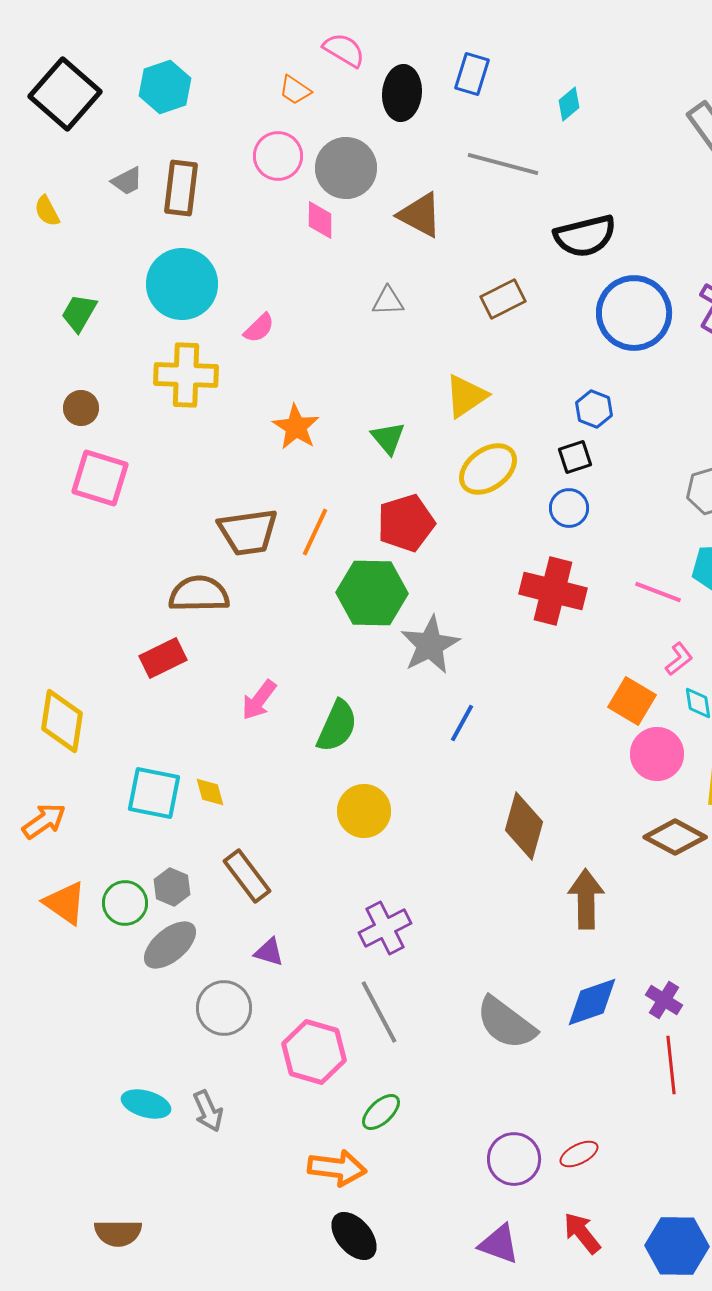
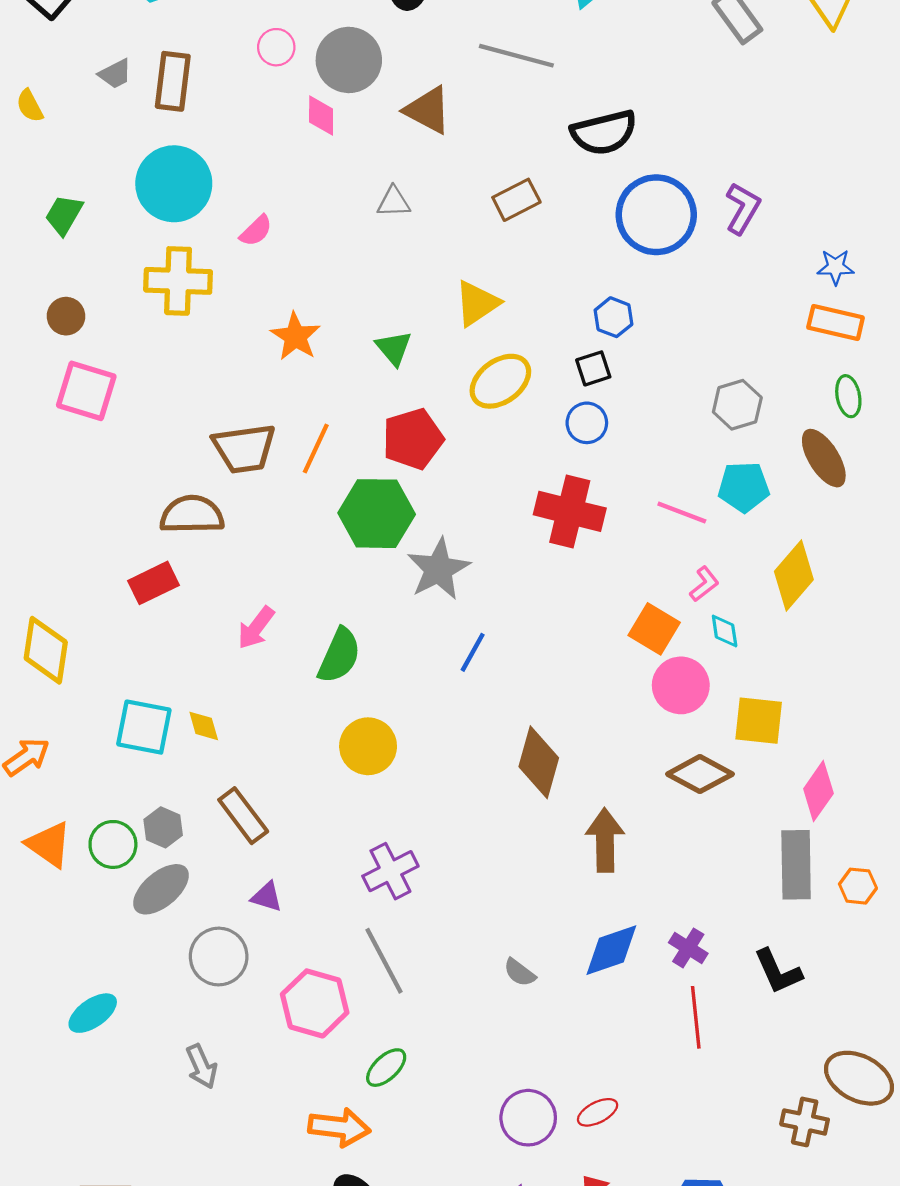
pink circle: (278, 156) -> (276, 47), size x0.7
gray semicircle: (506, 1023) -> (520, 973), size x0.5
cyan ellipse: (146, 1104) -> (93, 1013), moved, turned -51

